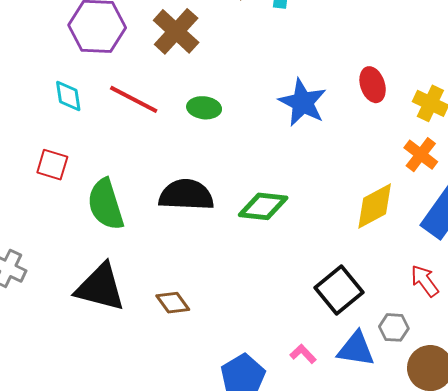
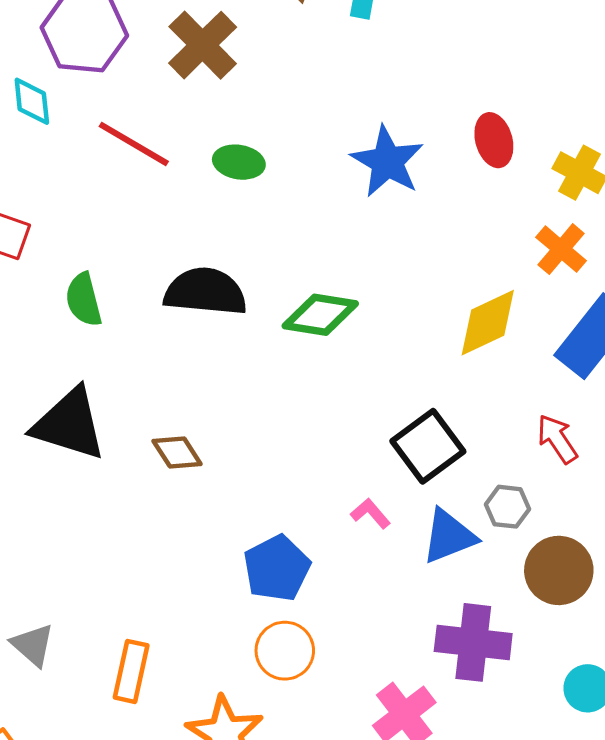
cyan diamond: (68, 96) -> (32, 101), moved
green semicircle: (106, 204) -> (84, 300), size x0.7
blue triangle: (356, 349) -> (449, 536), turned -33
pink L-shape: (303, 354) -> (370, 513), moved

